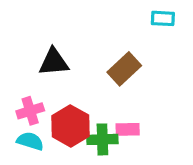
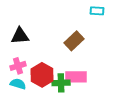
black triangle: (54, 62) -> (20, 36), moved
pink rectangle: (128, 129) -> (76, 77), size x1.5

